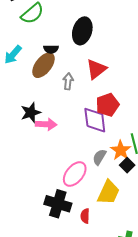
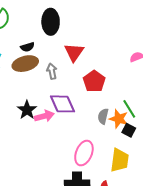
brown ellipse: (43, 65) -> (25, 64), turned 55
purple diamond: (95, 120) -> (62, 104), moved
gray semicircle: (99, 157) -> (103, 116), moved

